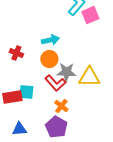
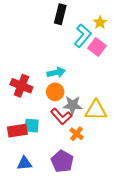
pink square: (90, 15) -> (97, 47), turned -30
red cross: (16, 53) -> (21, 86), size x1.5
orange cross: (61, 106) -> (77, 134), moved

